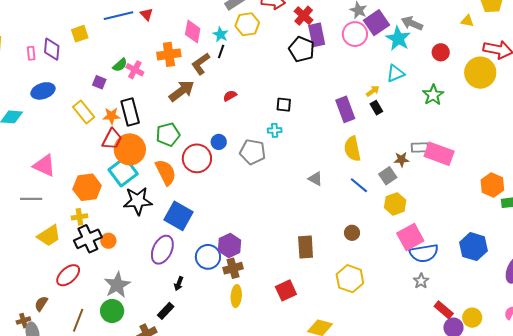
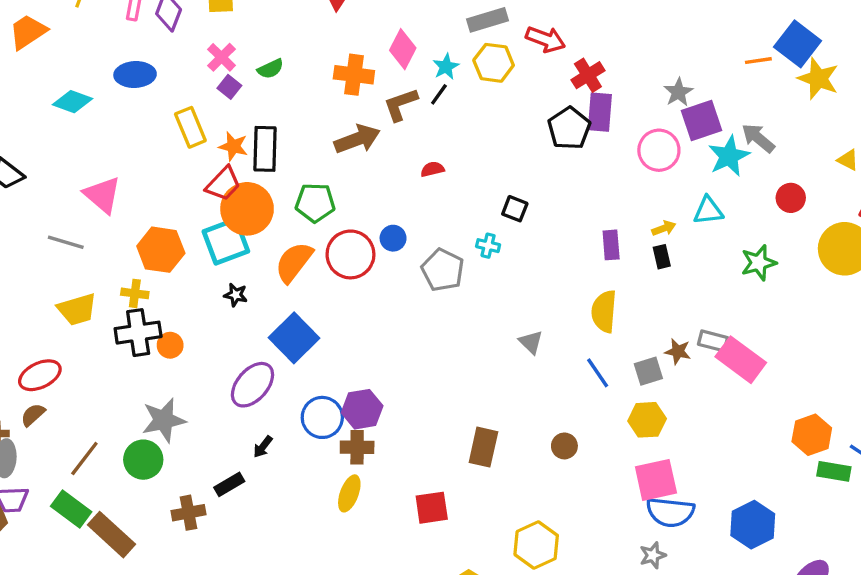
pink circle: (355, 34) -> (659, 150), moved
pink cross: (135, 70) -> (221, 57), moved
purple rectangle: (345, 109) -> (611, 245), size x0.7
orange semicircle: (166, 172) -> (294, 262), turned -132
black star: (138, 201) -> (236, 295), size x0.5
red ellipse: (68, 275) -> (40, 375), moved
yellow hexagon: (350, 279) -> (536, 545), moved

